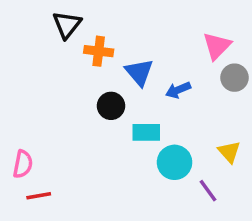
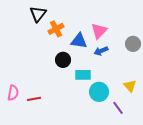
pink triangle: (217, 46) -> (99, 31), moved
orange cross: (99, 51) -> (56, 29), turned -35
blue triangle: (139, 72) -> (79, 41), turned -42
red line: (39, 196) -> (34, 99), moved

